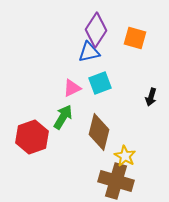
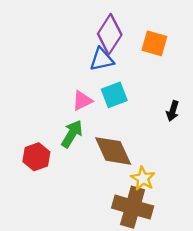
brown diamond: (99, 132) -> (113, 151), turned -39
red hexagon: (32, 137) -> (36, 157), size x0.7

